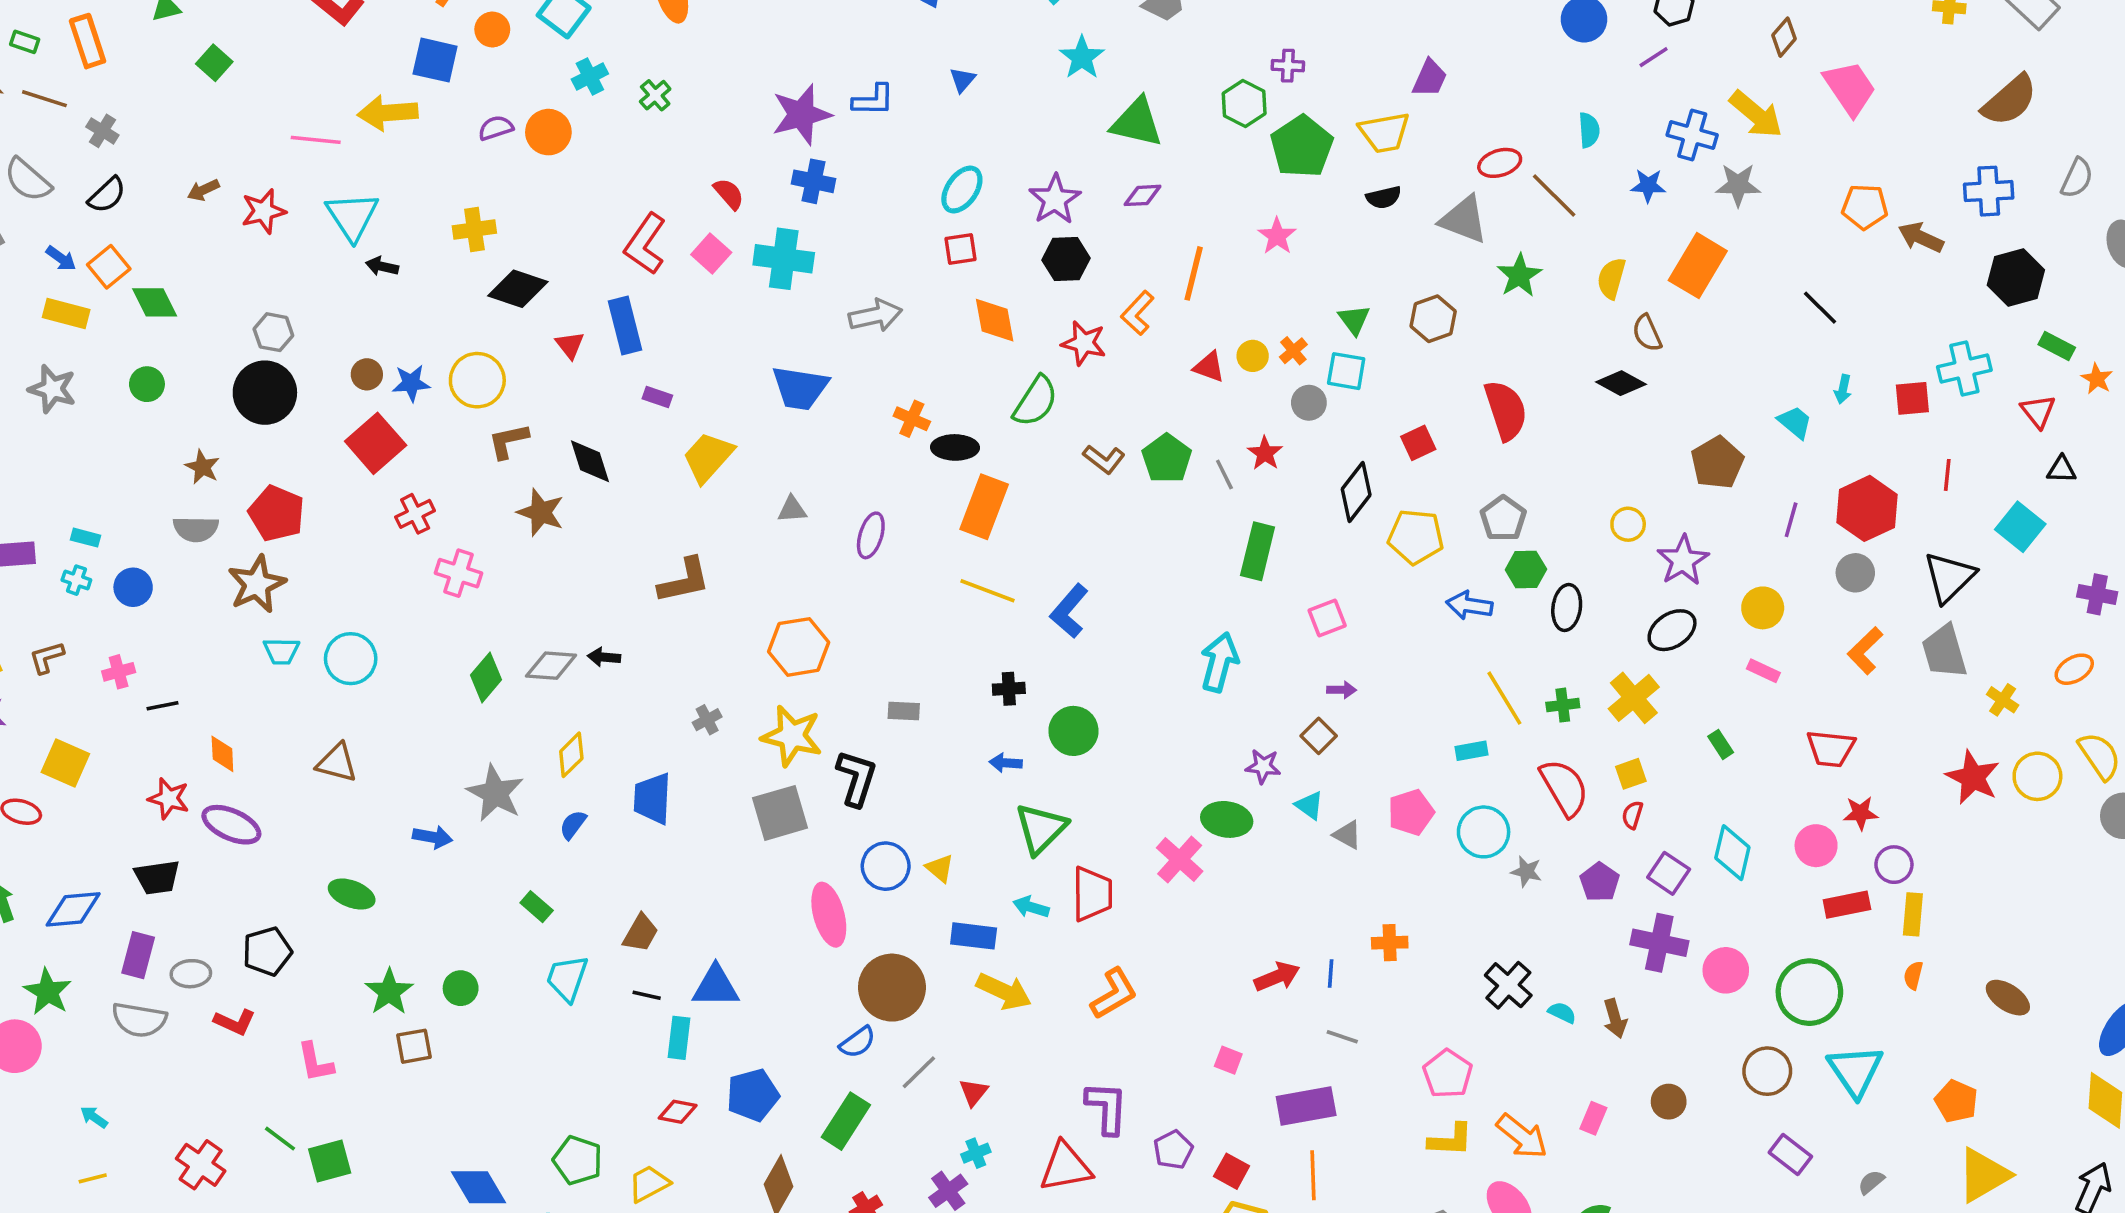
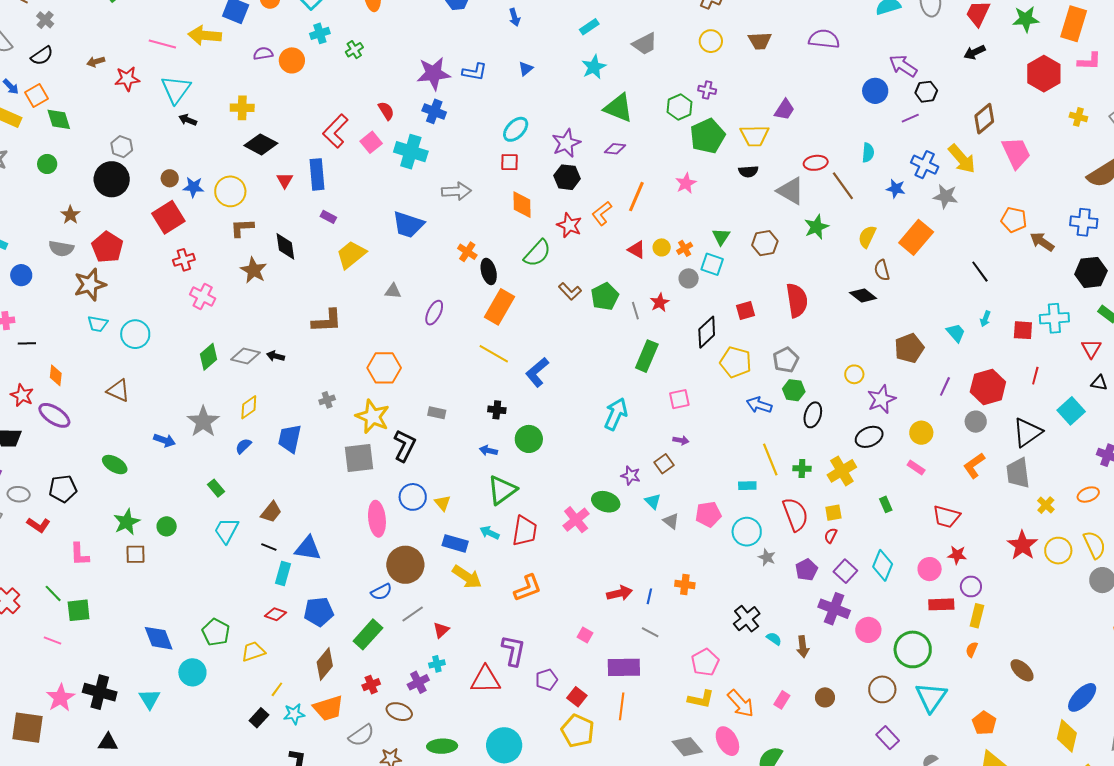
brown diamond: (1784, 37) -> (984, 119), size x1.4
black ellipse: (955, 447) -> (489, 271), turned 65

